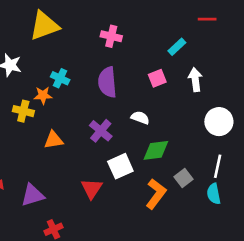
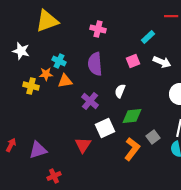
white arrow: (195, 80) -> (162, 62), turned 120
white semicircle: (140, 118) -> (120, 91), turned -88
orange triangle: (53, 140) -> (65, 81), moved

